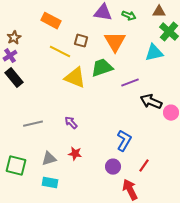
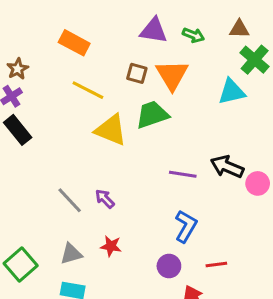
brown square: (81, 41) -> (137, 73), moved
purple line: (130, 83) -> (183, 174), moved, turned 30
gray line: (33, 124) -> (70, 200), moved, turned 60
green square: (16, 166) -> (21, 264), turned 35
red line: (144, 166) -> (216, 264), turned 48

